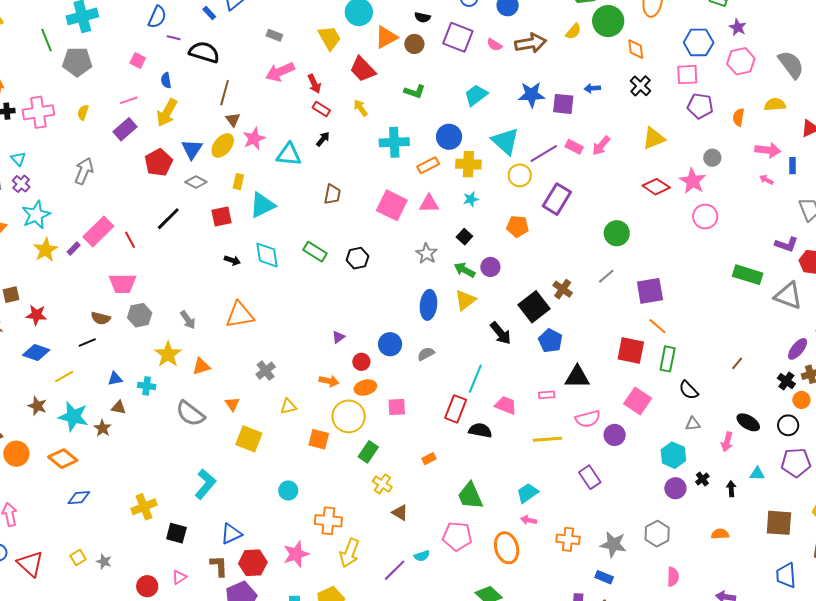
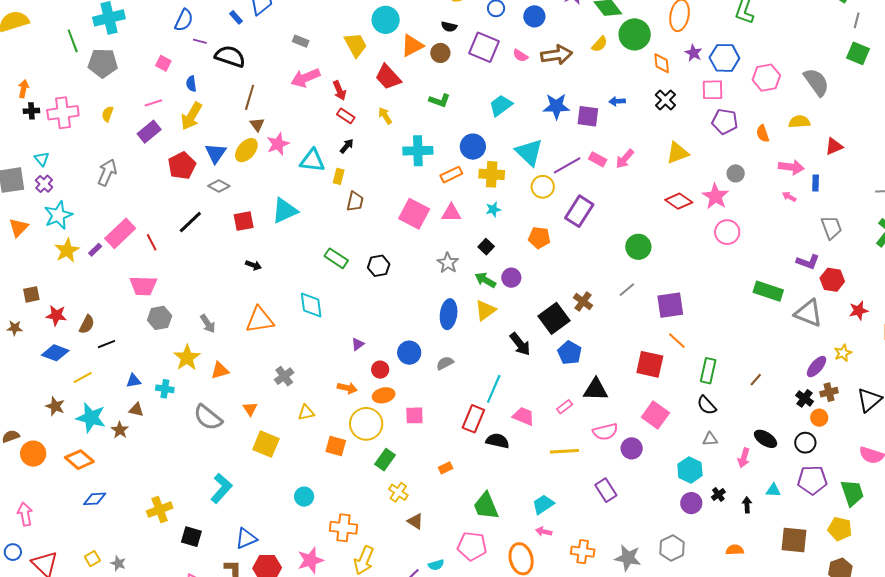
purple star: (738, 27) -> (694, 53), moved
orange semicircle: (738, 117) -> (763, 134), turned -30
yellow rectangle: (238, 182) -> (339, 176), moved
cyan diamond: (267, 255) -> (311, 305), moved
brown semicircle: (101, 318) -> (87, 324), moved, turned -78
green rectangle: (668, 359) -> (708, 371), moved
pink rectangle: (547, 395) -> (565, 407), turned -35

